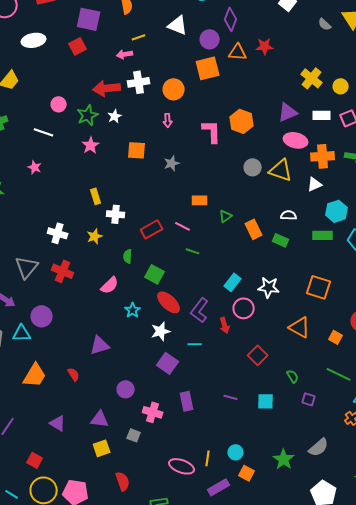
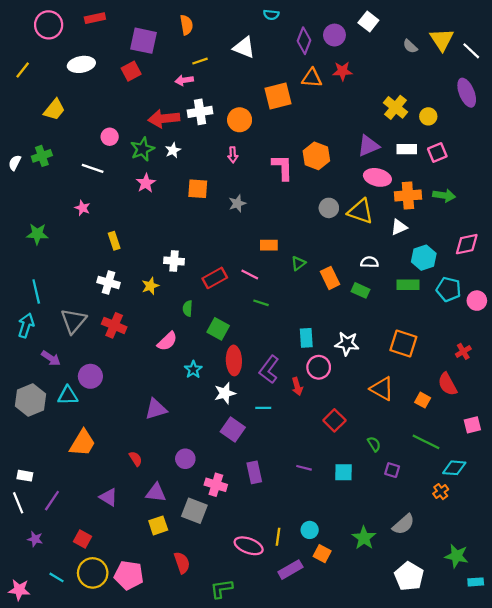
purple circle: (210, 39) -> (334, 35), moved
yellow rectangle: (96, 196) -> (114, 241), moved
cyan rectangle: (233, 282) -> (306, 338), turned -42
red ellipse: (169, 302) -> (234, 360), turned 45
red semicircle: (74, 374) -> (136, 459), moved
gray square: (134, 435) -> (194, 511), size x1.6

